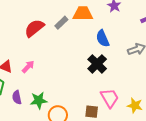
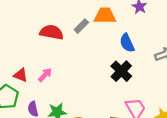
red semicircle: (34, 28) -> (52, 32), turned 50

